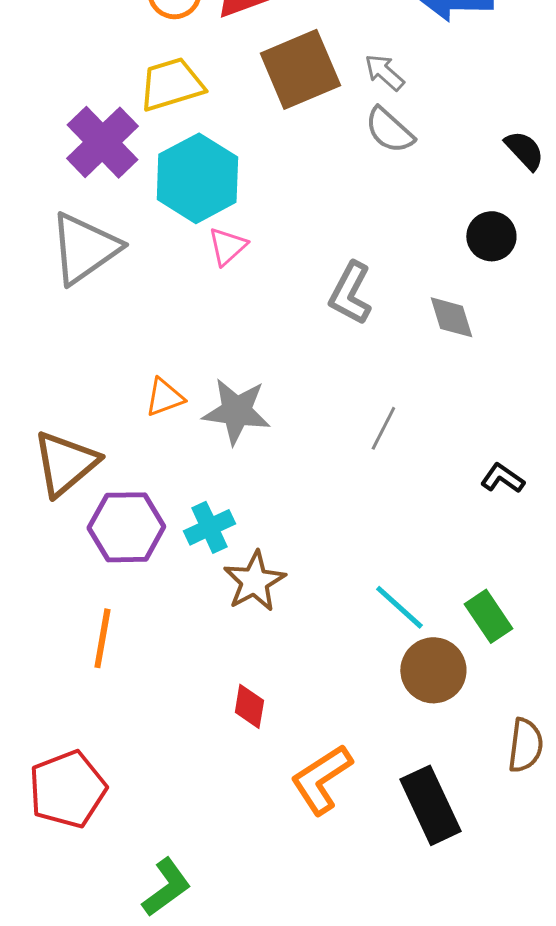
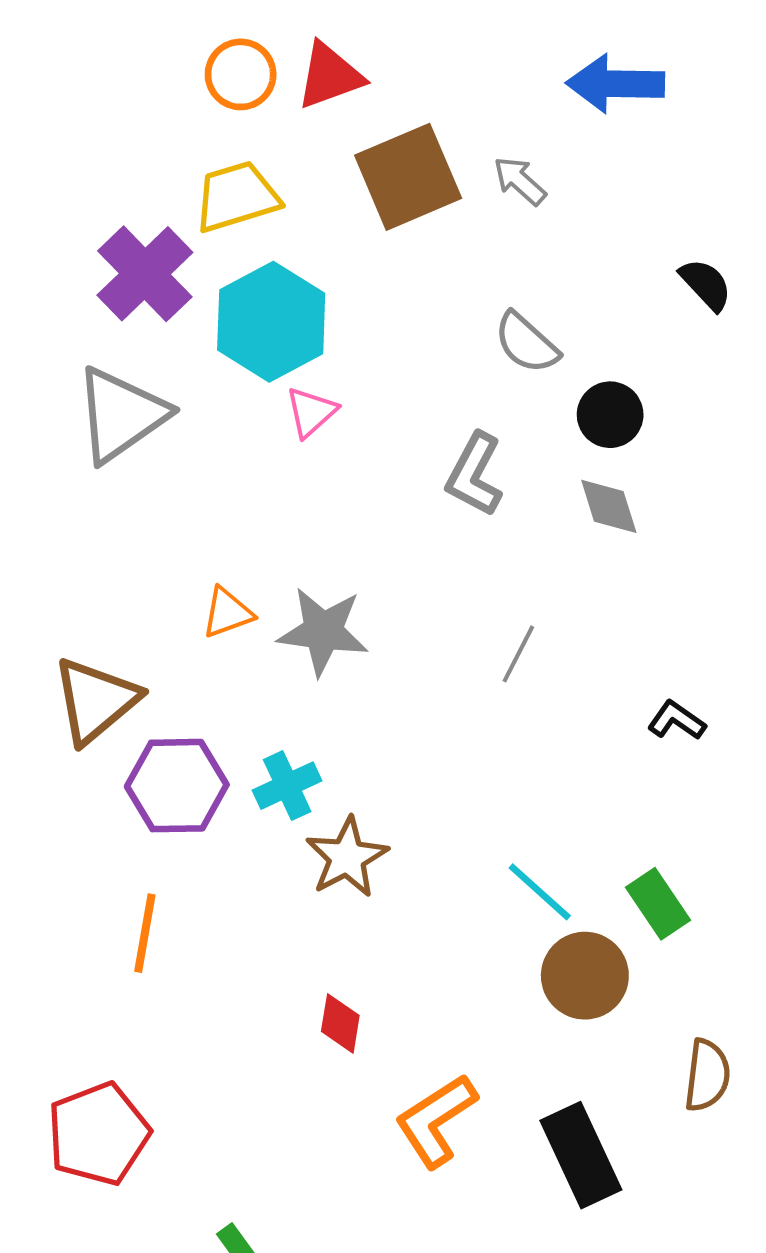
gray semicircle: (389, 130) -> (526, 343), moved
black circle: (491, 236) -> (610, 415), moved

